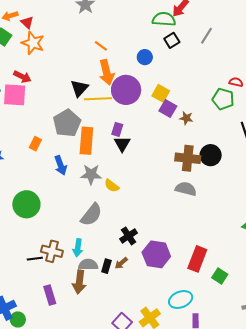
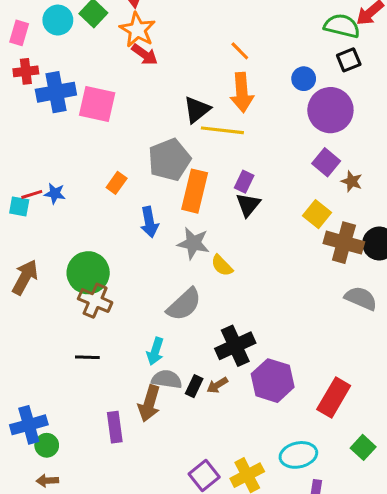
red arrow: (22, 77) -> (145, 55), moved
purple circle: (126, 90) -> (330, 110), moved
yellow square: (161, 93) -> (317, 214), moved
gray semicircle: (186, 189) -> (361, 298), moved
black cross: (129, 236) -> (235, 346), size x1.4
brown cross: (52, 251) -> (95, 301), moved
green square: (220, 276) -> (363, 447), moved
purple rectangle: (50, 295) -> (115, 427), moved

